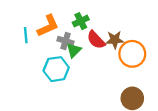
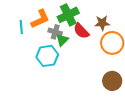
green cross: (81, 21) -> (68, 15), size x1.5
brown star: (115, 40) -> (102, 23), moved

